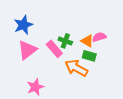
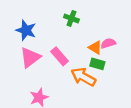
blue star: (23, 25) -> (26, 30), turned -30
green cross: (65, 41) -> (71, 18), moved

